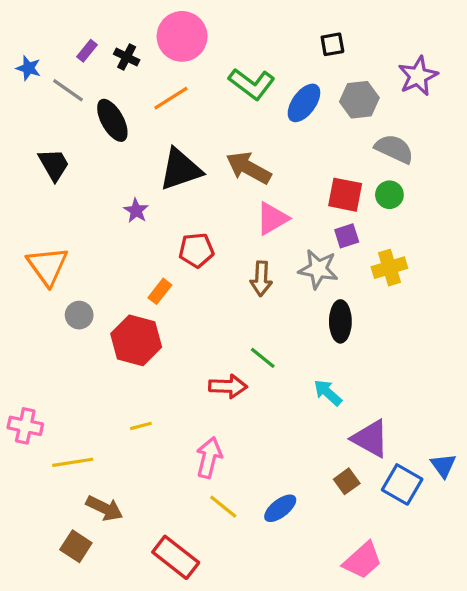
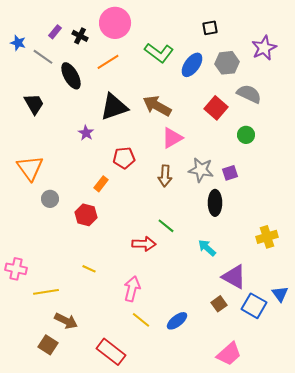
red square: (345, 195) -> (216, 108), moved, turned 30
green circle: (389, 195) -> (246, 135), moved
purple square: (347, 236) -> (230, 173), moved
yellow cross: (389, 268) -> (267, 237), moved
red hexagon: (136, 340) -> (86, 215), size x0.7
yellow line: (141, 426) -> (89, 269), turned 40

